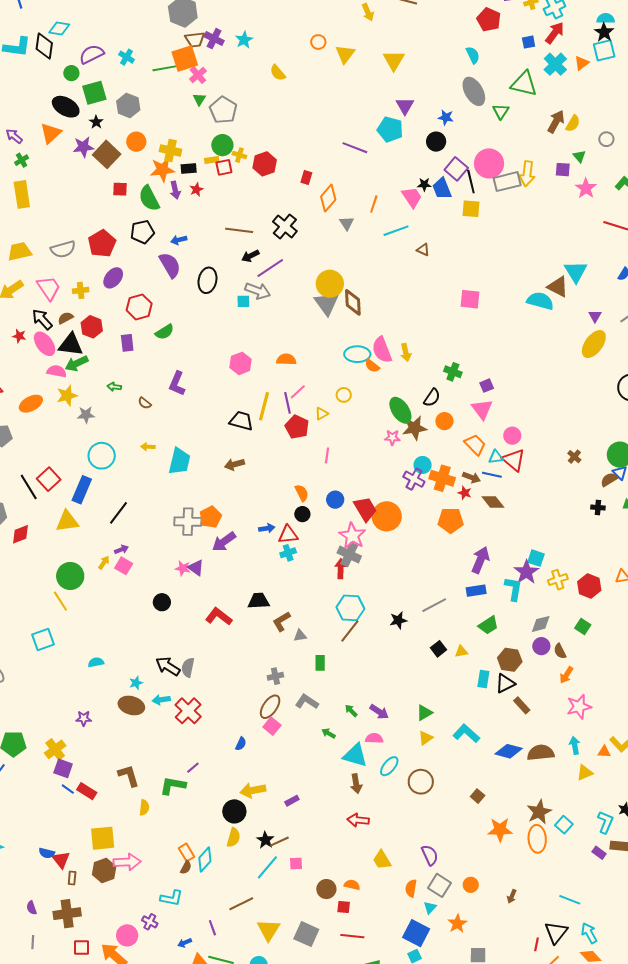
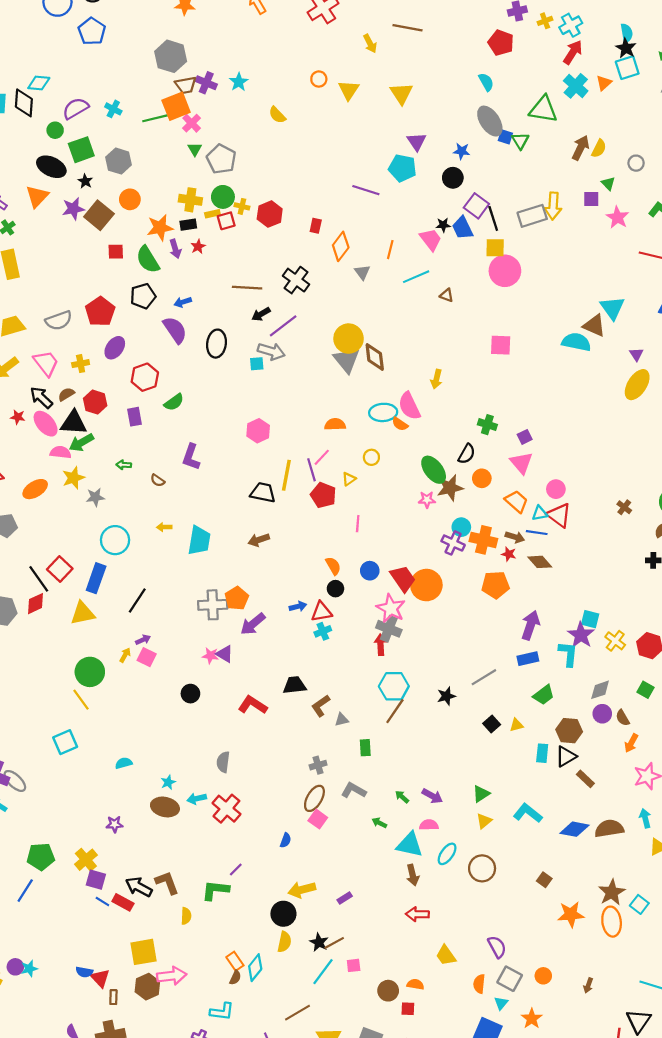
cyan semicircle: (606, 18) -> (627, 33), turned 84
blue square: (529, 42) -> (505, 137), moved, turned 32
yellow cross: (171, 150) -> (190, 200), moved
pink circle: (489, 163) -> (505, 271), moved
yellow arrow: (406, 352) -> (436, 379), moved, turned 30
orange semicircle: (286, 359) -> (335, 424), moved
red diamond: (20, 534) -> (36, 604), moved
yellow cross: (558, 580) -> (615, 641), turned -30
black arrow: (168, 666) -> (139, 887), moved

